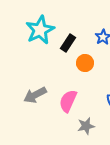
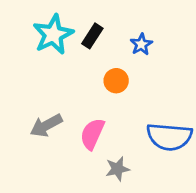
black rectangle: (68, 43) -> (92, 36), moved

